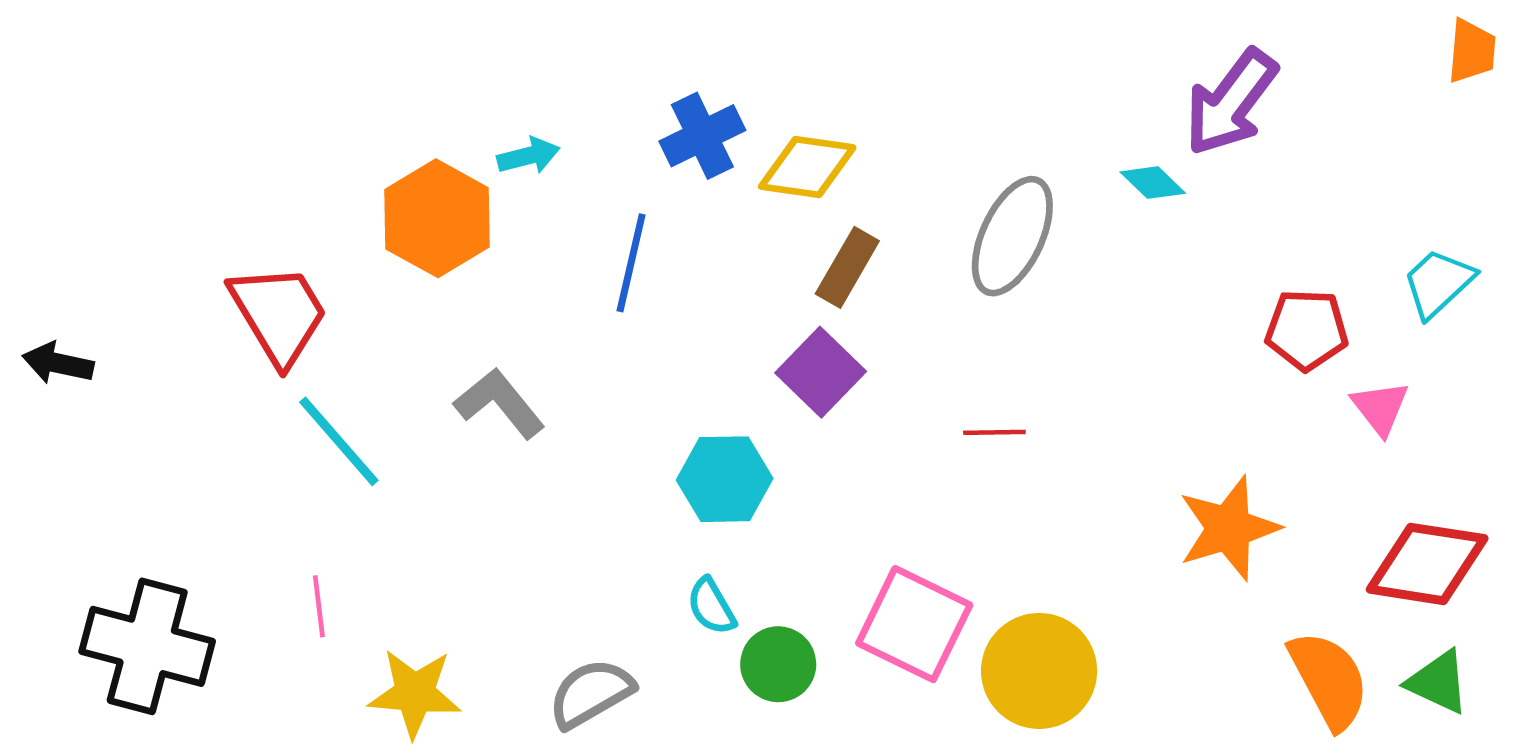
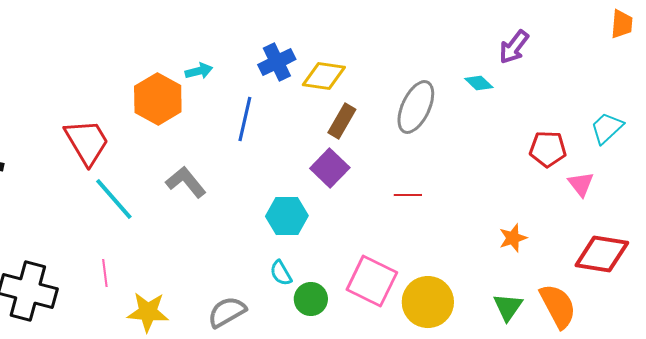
purple arrow: (1231, 102) -> (514, 47), size x0.7
orange star: (1229, 528) -> (513, 238), size x0.6
green triangle: (1438, 682) -> (508, 307), moved, turned 40

